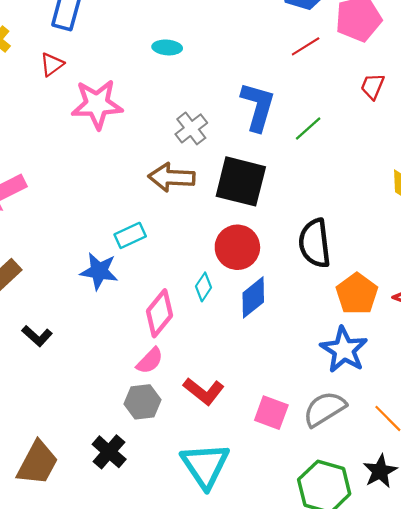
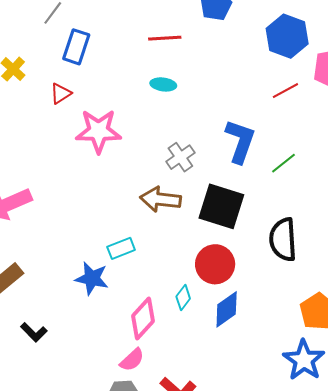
black semicircle: (315, 243) -> (283, 240), moved

